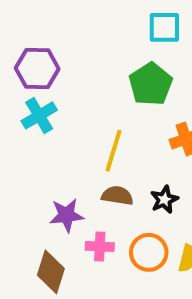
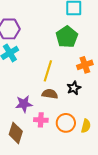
black star: (164, 200) -> (74, 88), moved

